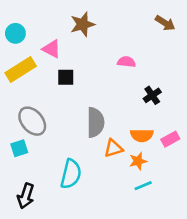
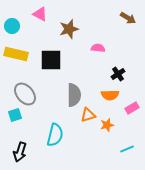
brown star: (83, 24) -> (69, 29), moved
pink triangle: (52, 49) -> (40, 14), moved
yellow rectangle: (21, 69) -> (16, 54), turned 45
black square: (66, 77) -> (51, 60), size x1.6
orange semicircle: (142, 135) -> (110, 95), moved
cyan line: (143, 186) -> (127, 149), moved

